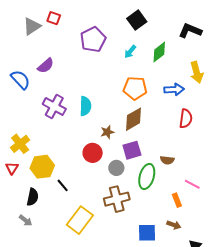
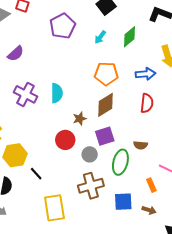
red semicircle: (186, 119) -> (147, 103), moved
yellow rectangle: (80, 220) -> (54, 208), turned -44
blue square: (147, 233) -> (123, 202), moved

